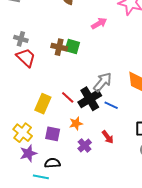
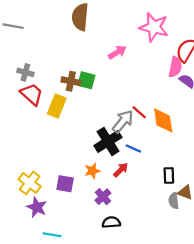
red line: (68, 97) -> (139, 112), moved
yellow rectangle: (43, 104) -> (57, 106), moved
red arrow: (108, 137) -> (121, 170), moved, turned -96
purple star: (28, 153) -> (37, 207), turned -30
black semicircle: (52, 163) -> (111, 222), moved

